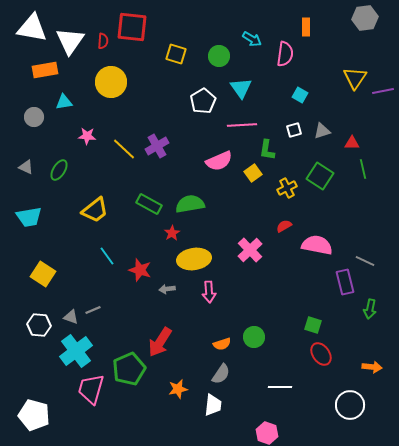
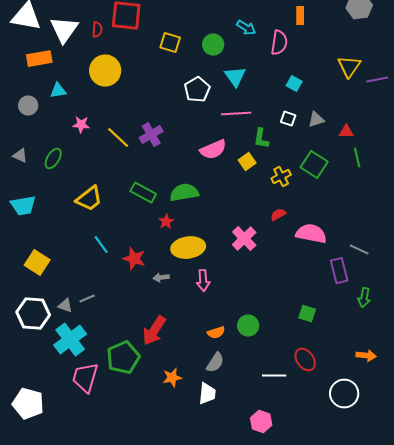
white square: (294, 130) -> (288, 119), turned 35
white hexagon: (39, 325) -> (33, 314), size x1.4
red ellipse: (321, 354) -> (305, 360), moved

